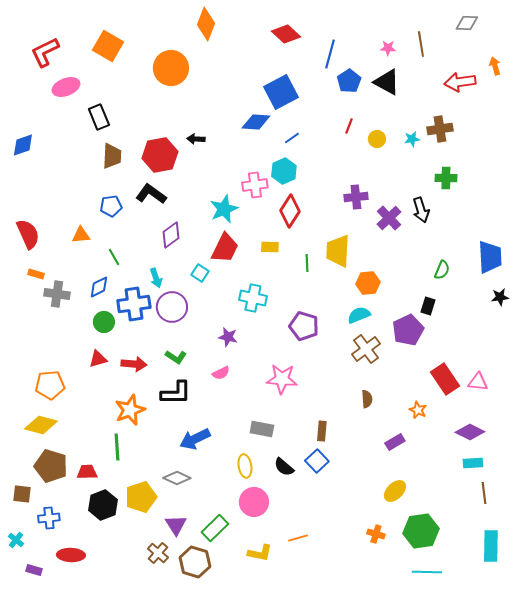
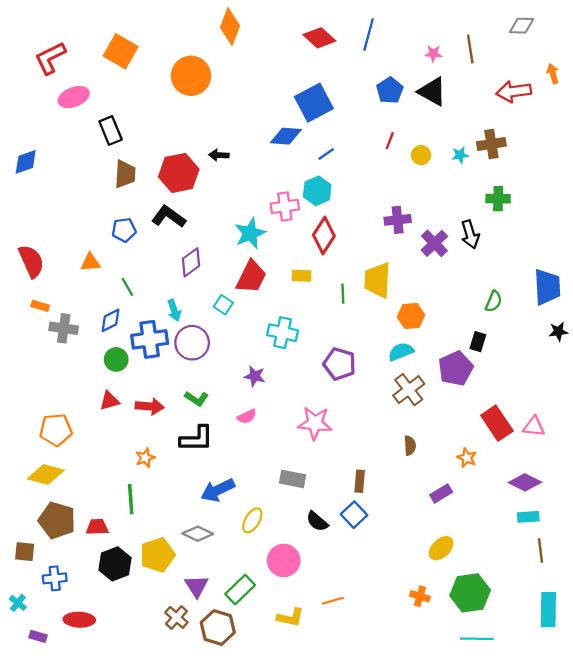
blue line: (330, 54) -> (369, 34), moved
orange star: (130, 410) -> (145, 458), size x0.6
yellow ellipse: (245, 466) -> (252, 520), moved, turned 40

